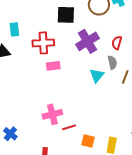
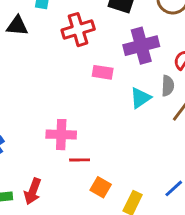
red cross: (43, 43) -> (78, 30), turned -30
pink rectangle: (53, 66) -> (103, 72), moved

